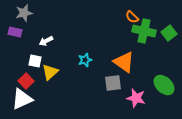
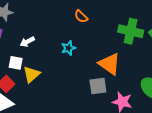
orange semicircle: (132, 17) -> (81, 16), moved
cyan star: (85, 60) -> (68, 48), moved

